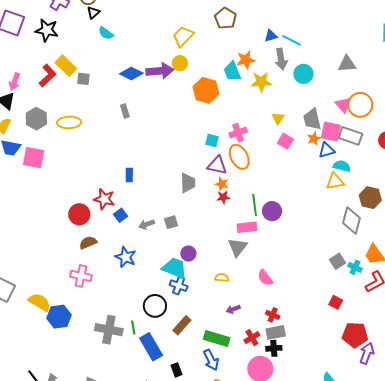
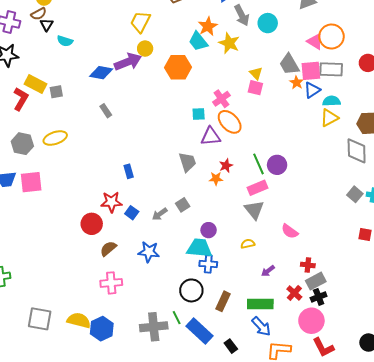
yellow star: (261, 82) -> (229, 43), turned -30
pink square: (285, 141) -> (255, 88), moved
orange star: (222, 184) -> (216, 179), moved

